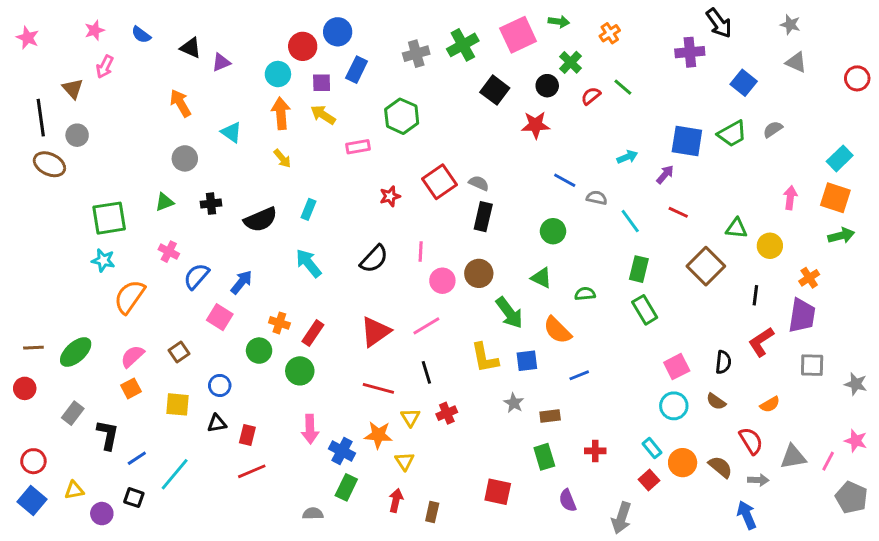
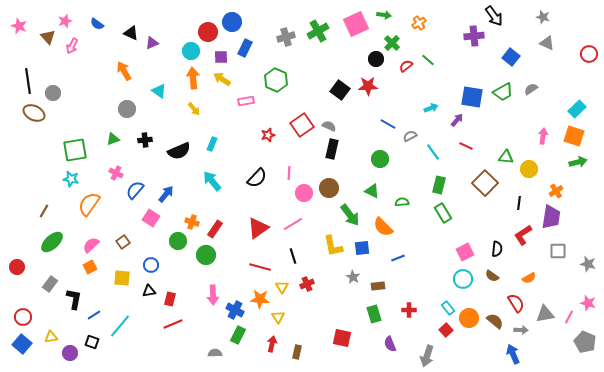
brown triangle: (73, 89) -> (48, 37), moved
black square: (495, 90) -> (340, 90), moved
gray semicircle: (597, 198) -> (410, 136), turned -40
brown line: (33, 348) -> (44, 211), moved, turned -56

